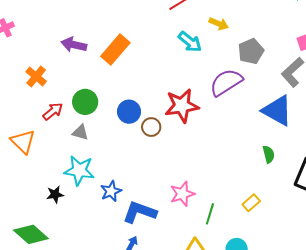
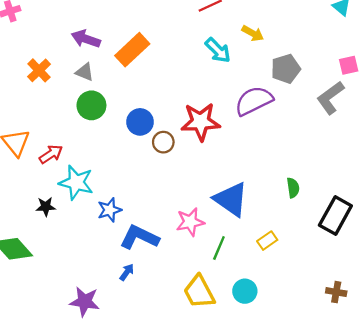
red arrow: (53, 111) -> (51, 154), moved
blue triangle: (277, 111) -> (231, 199), moved
gray triangle: (80, 132) -> (85, 72), moved

